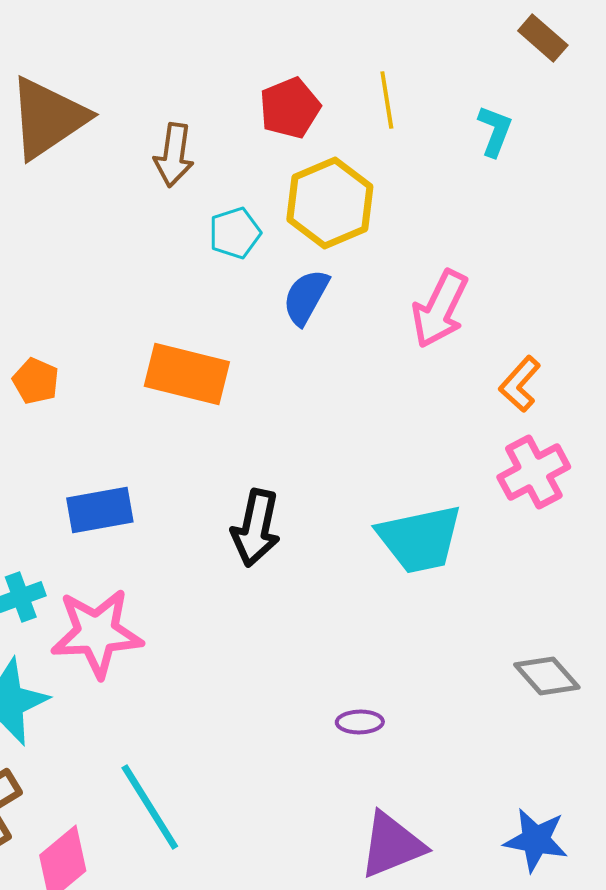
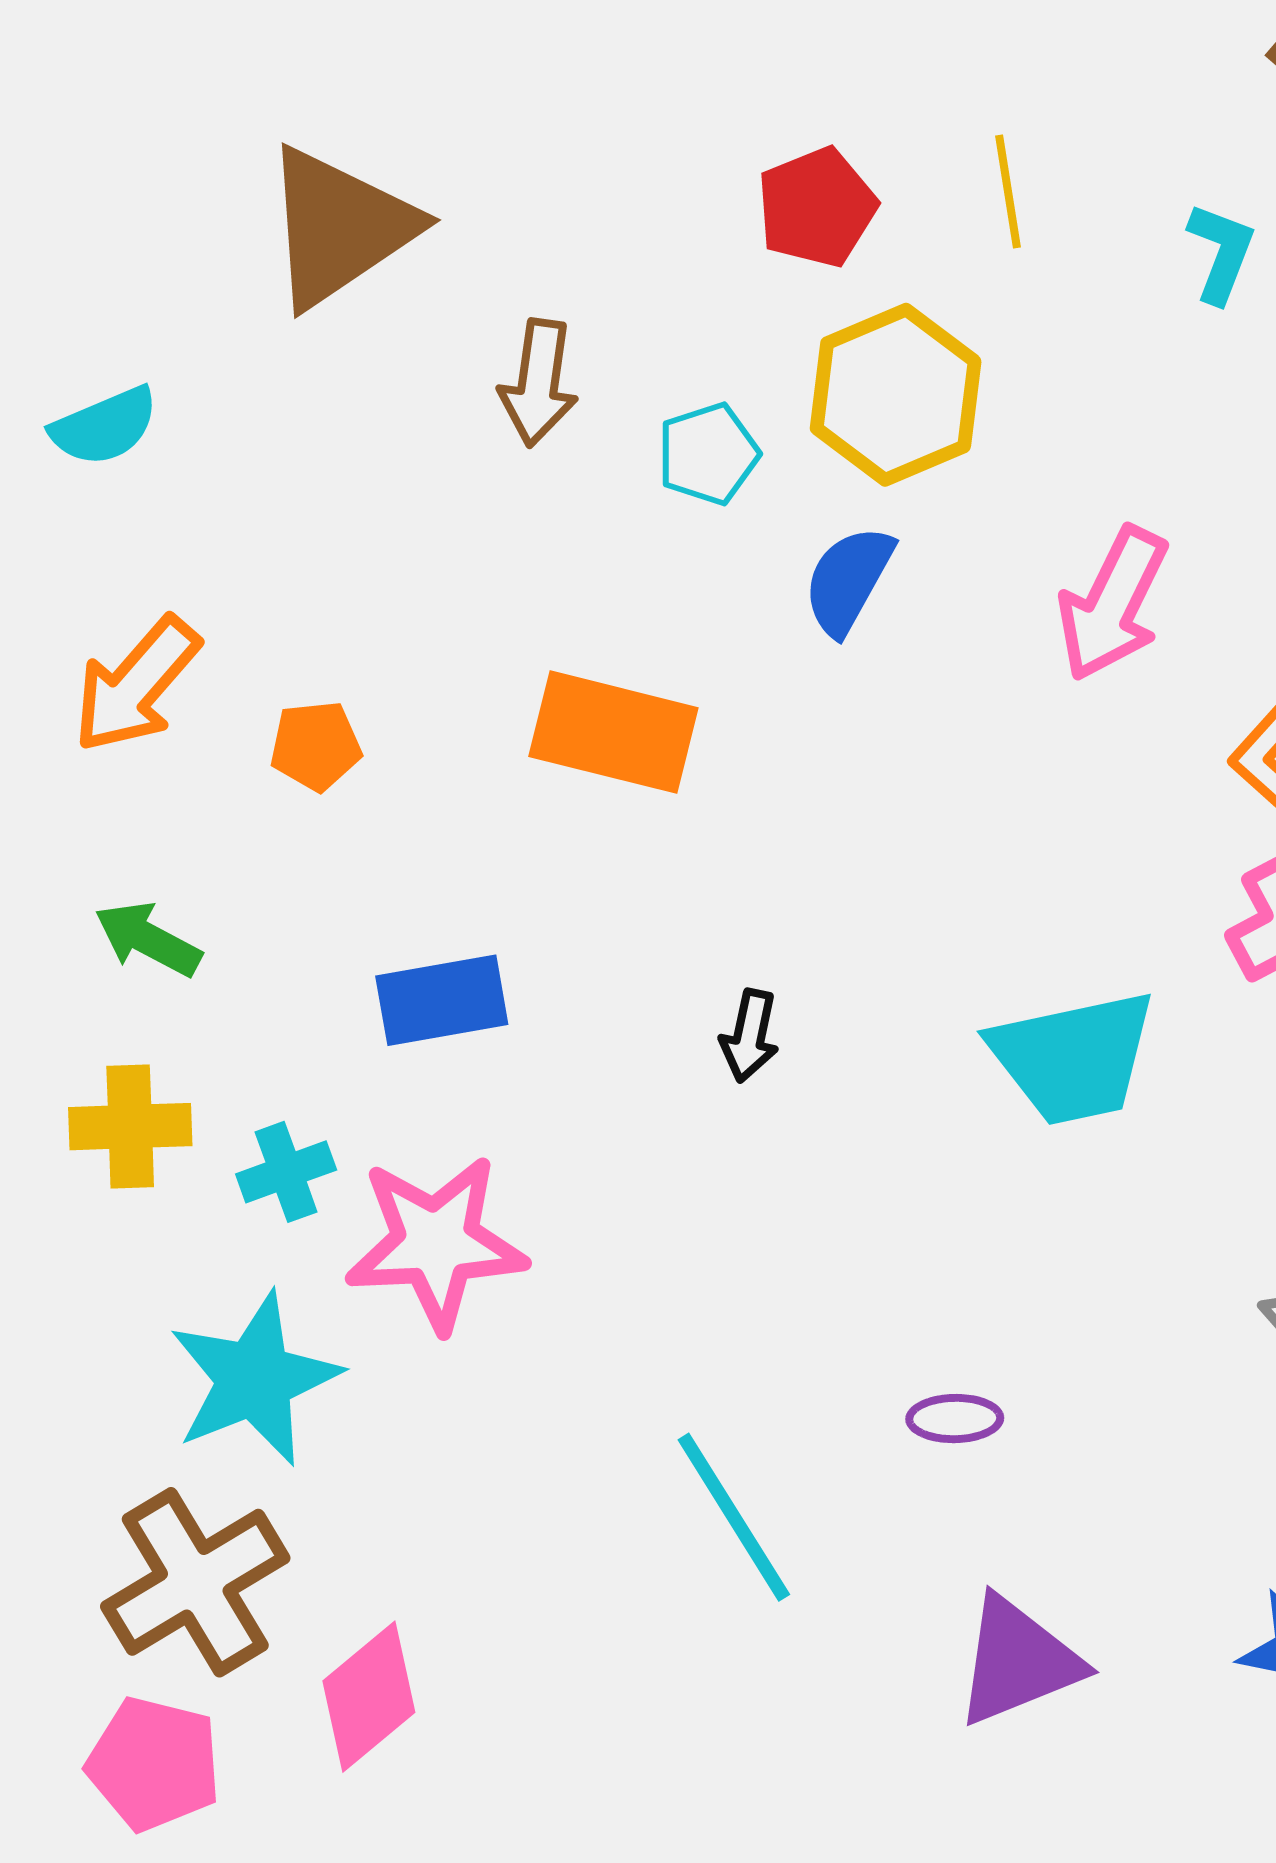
brown arrow: (174, 155) -> (539, 383), moved
orange pentagon: (36, 381) -> (316, 746), turned -30
black arrow: (256, 528) -> (750, 1036), size x0.6
cyan line: (150, 807) -> (734, 1517), moved

